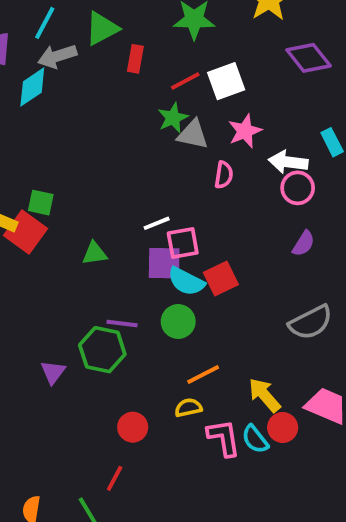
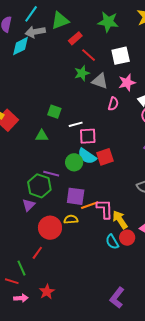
red rectangle: (135, 59) -> (75, 38), turned 32
red line: (185, 81) -> (89, 55), moved, turned 63
green star: (173, 118) -> (82, 73), moved
green square: (41, 203) -> (54, 112), moved
purple square: (164, 263) -> (76, 196), moved
green circle: (178, 321) -> (74, 162), moved
purple triangle: (53, 372) -> (29, 205), moved
yellow semicircle: (188, 408) -> (71, 219), moved
red circle: (133, 427) -> (50, 228), size x1.5
pink L-shape: (224, 438) -> (105, 209), moved

